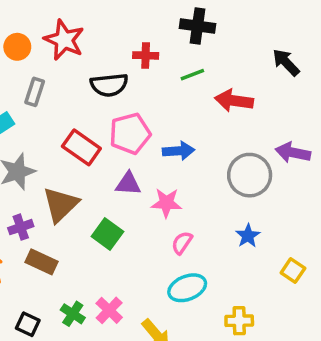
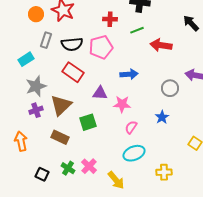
black semicircle: (109, 85) -> (72, 44), moved
pink pentagon: (130, 133) -> (101, 47), moved
gray circle: (250, 175) -> (170, 88), size x0.7
purple cross: (21, 227) -> (36, 110), moved
green square: (107, 234) -> (88, 122), turned 36
blue star: (248, 236) -> (162, 117), moved
brown rectangle: (42, 262) -> (60, 137), moved

